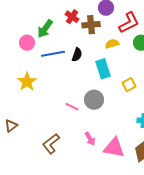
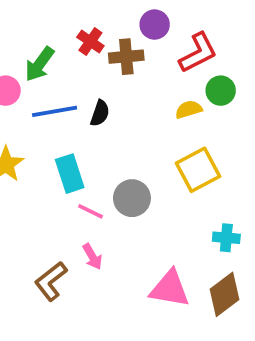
yellow semicircle: (112, 44) -> (189, 109), moved
cyan rectangle: (103, 69) -> (70, 174), moved
yellow square: (129, 85) -> (198, 170), size x1.6
pink arrow: (90, 139) -> (92, 257), moved

